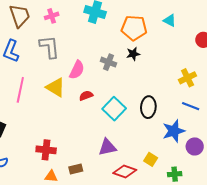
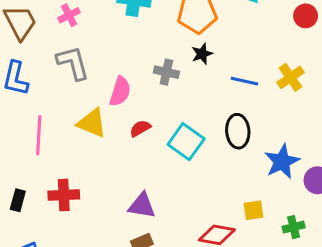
blue line: (191, 106) -> (244, 81), moved
purple triangle: (107, 147) -> (142, 206), moved, turned 30
red cross: (46, 150) -> (64, 195), moved
yellow square: (151, 159) -> (254, 210), turned -32

